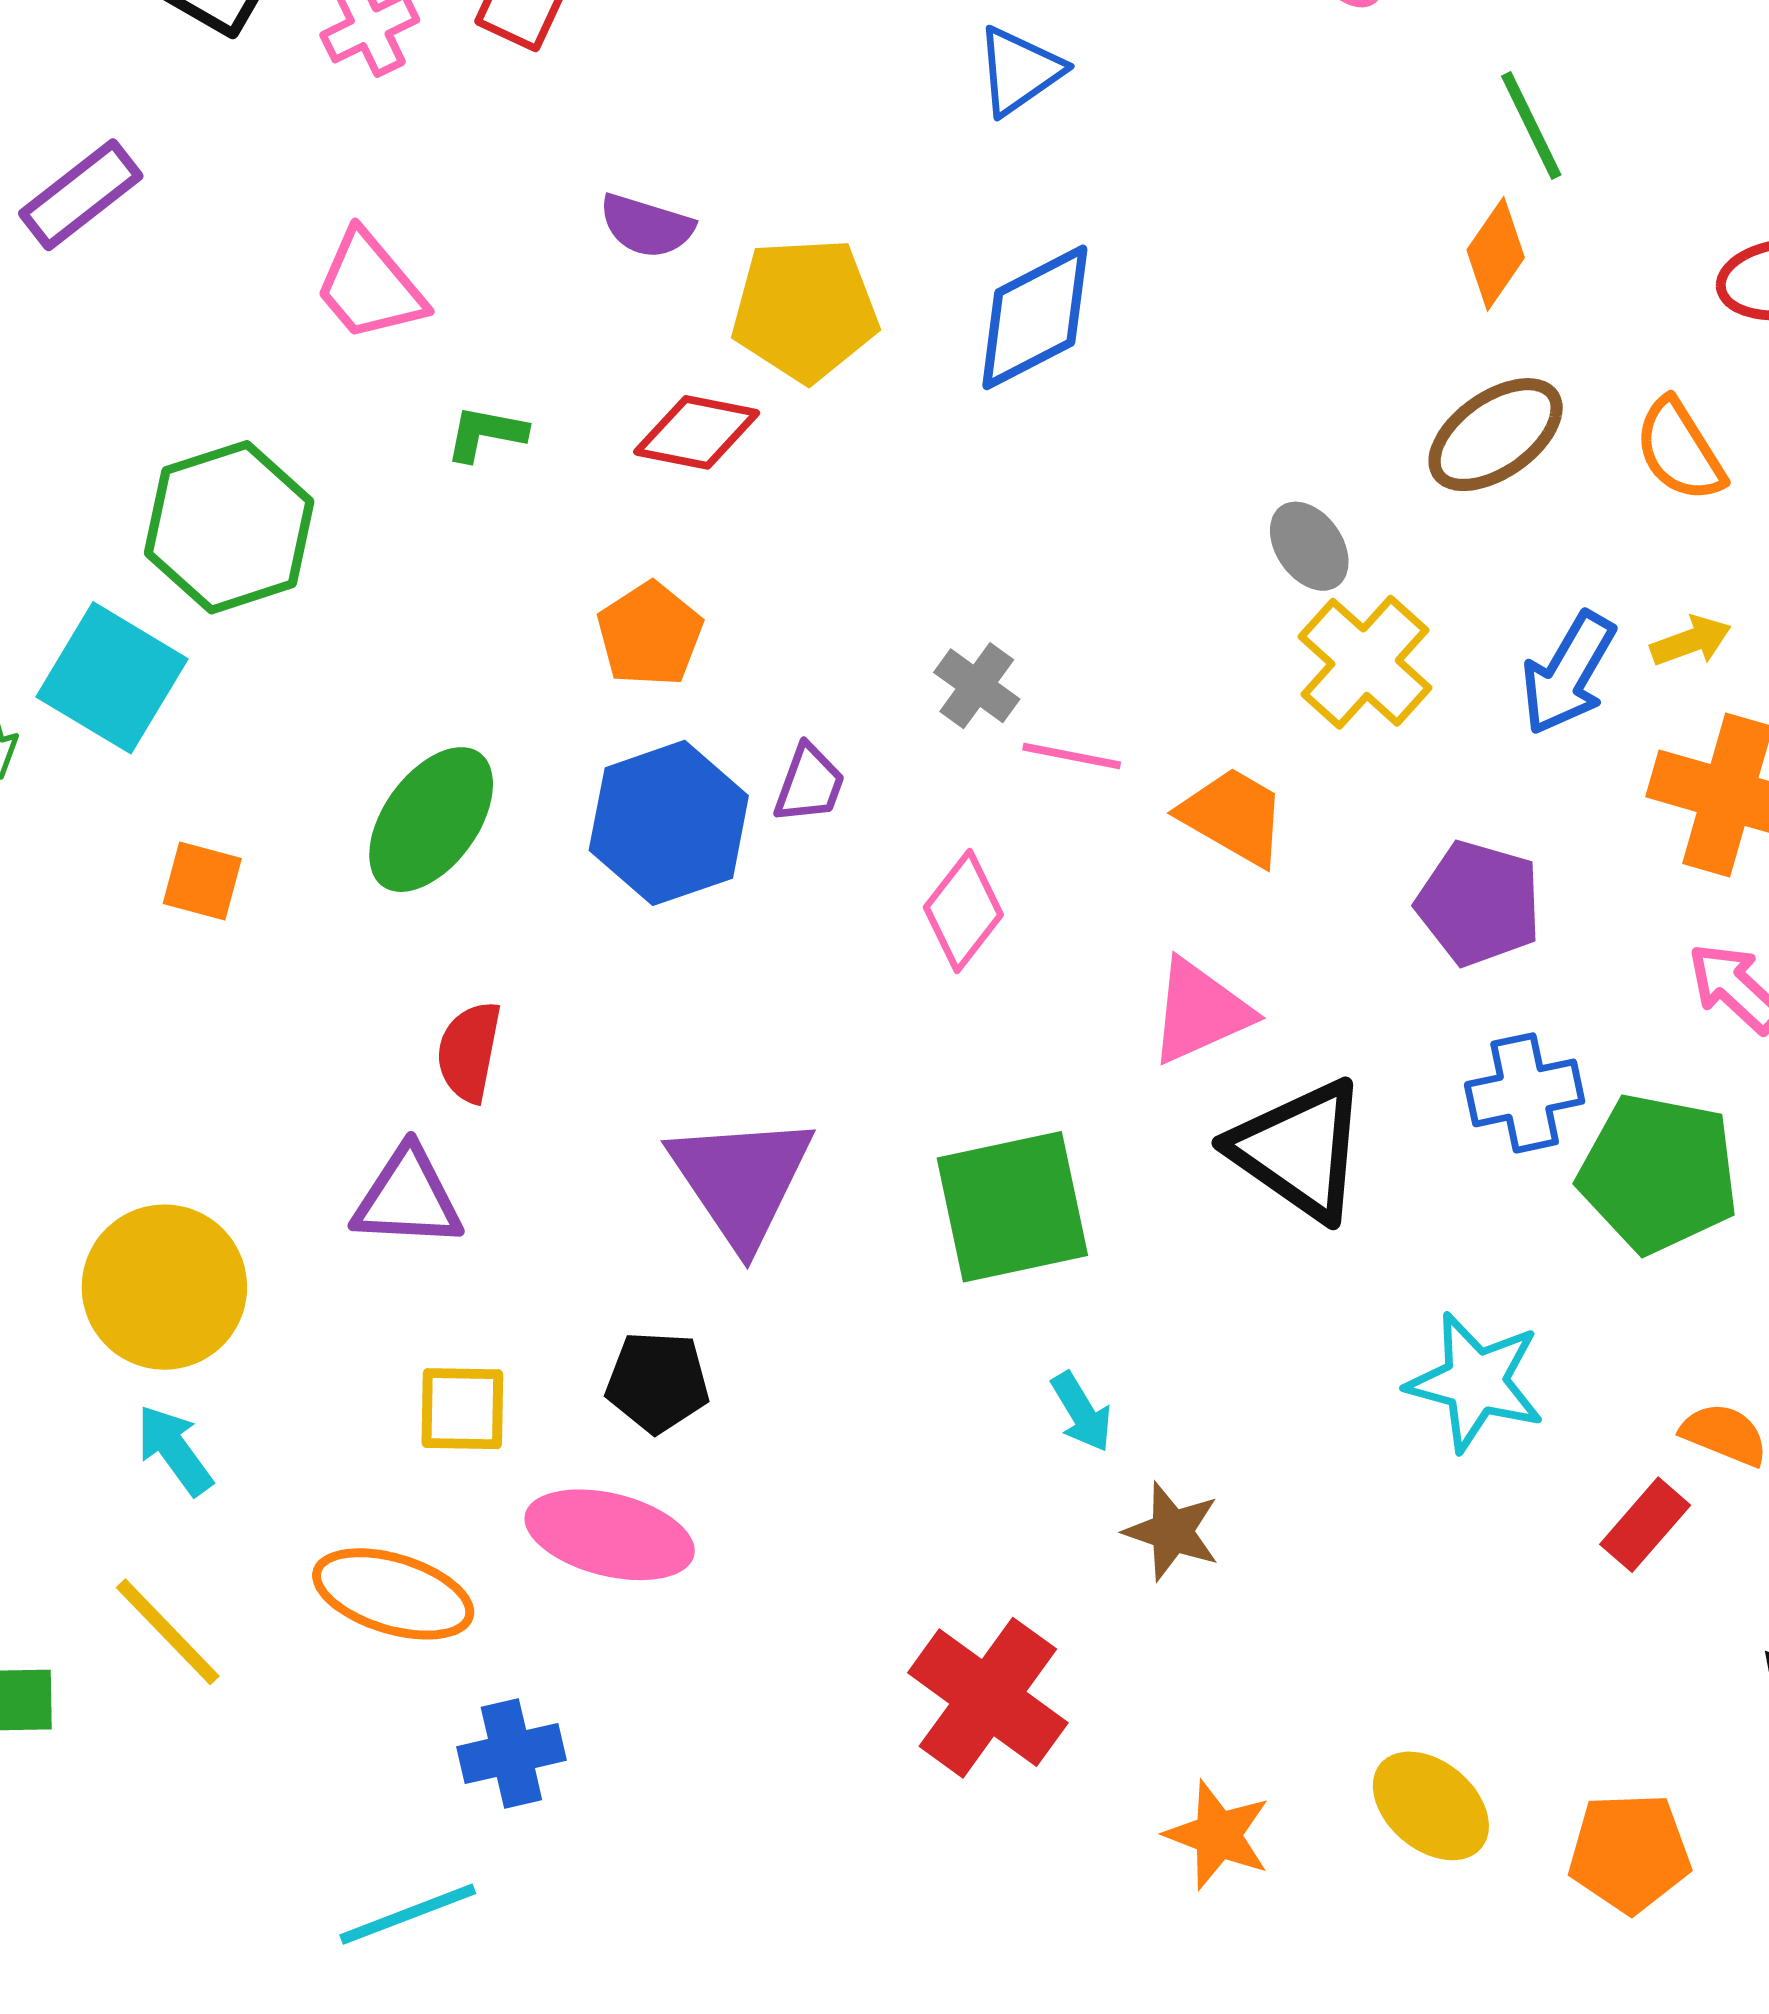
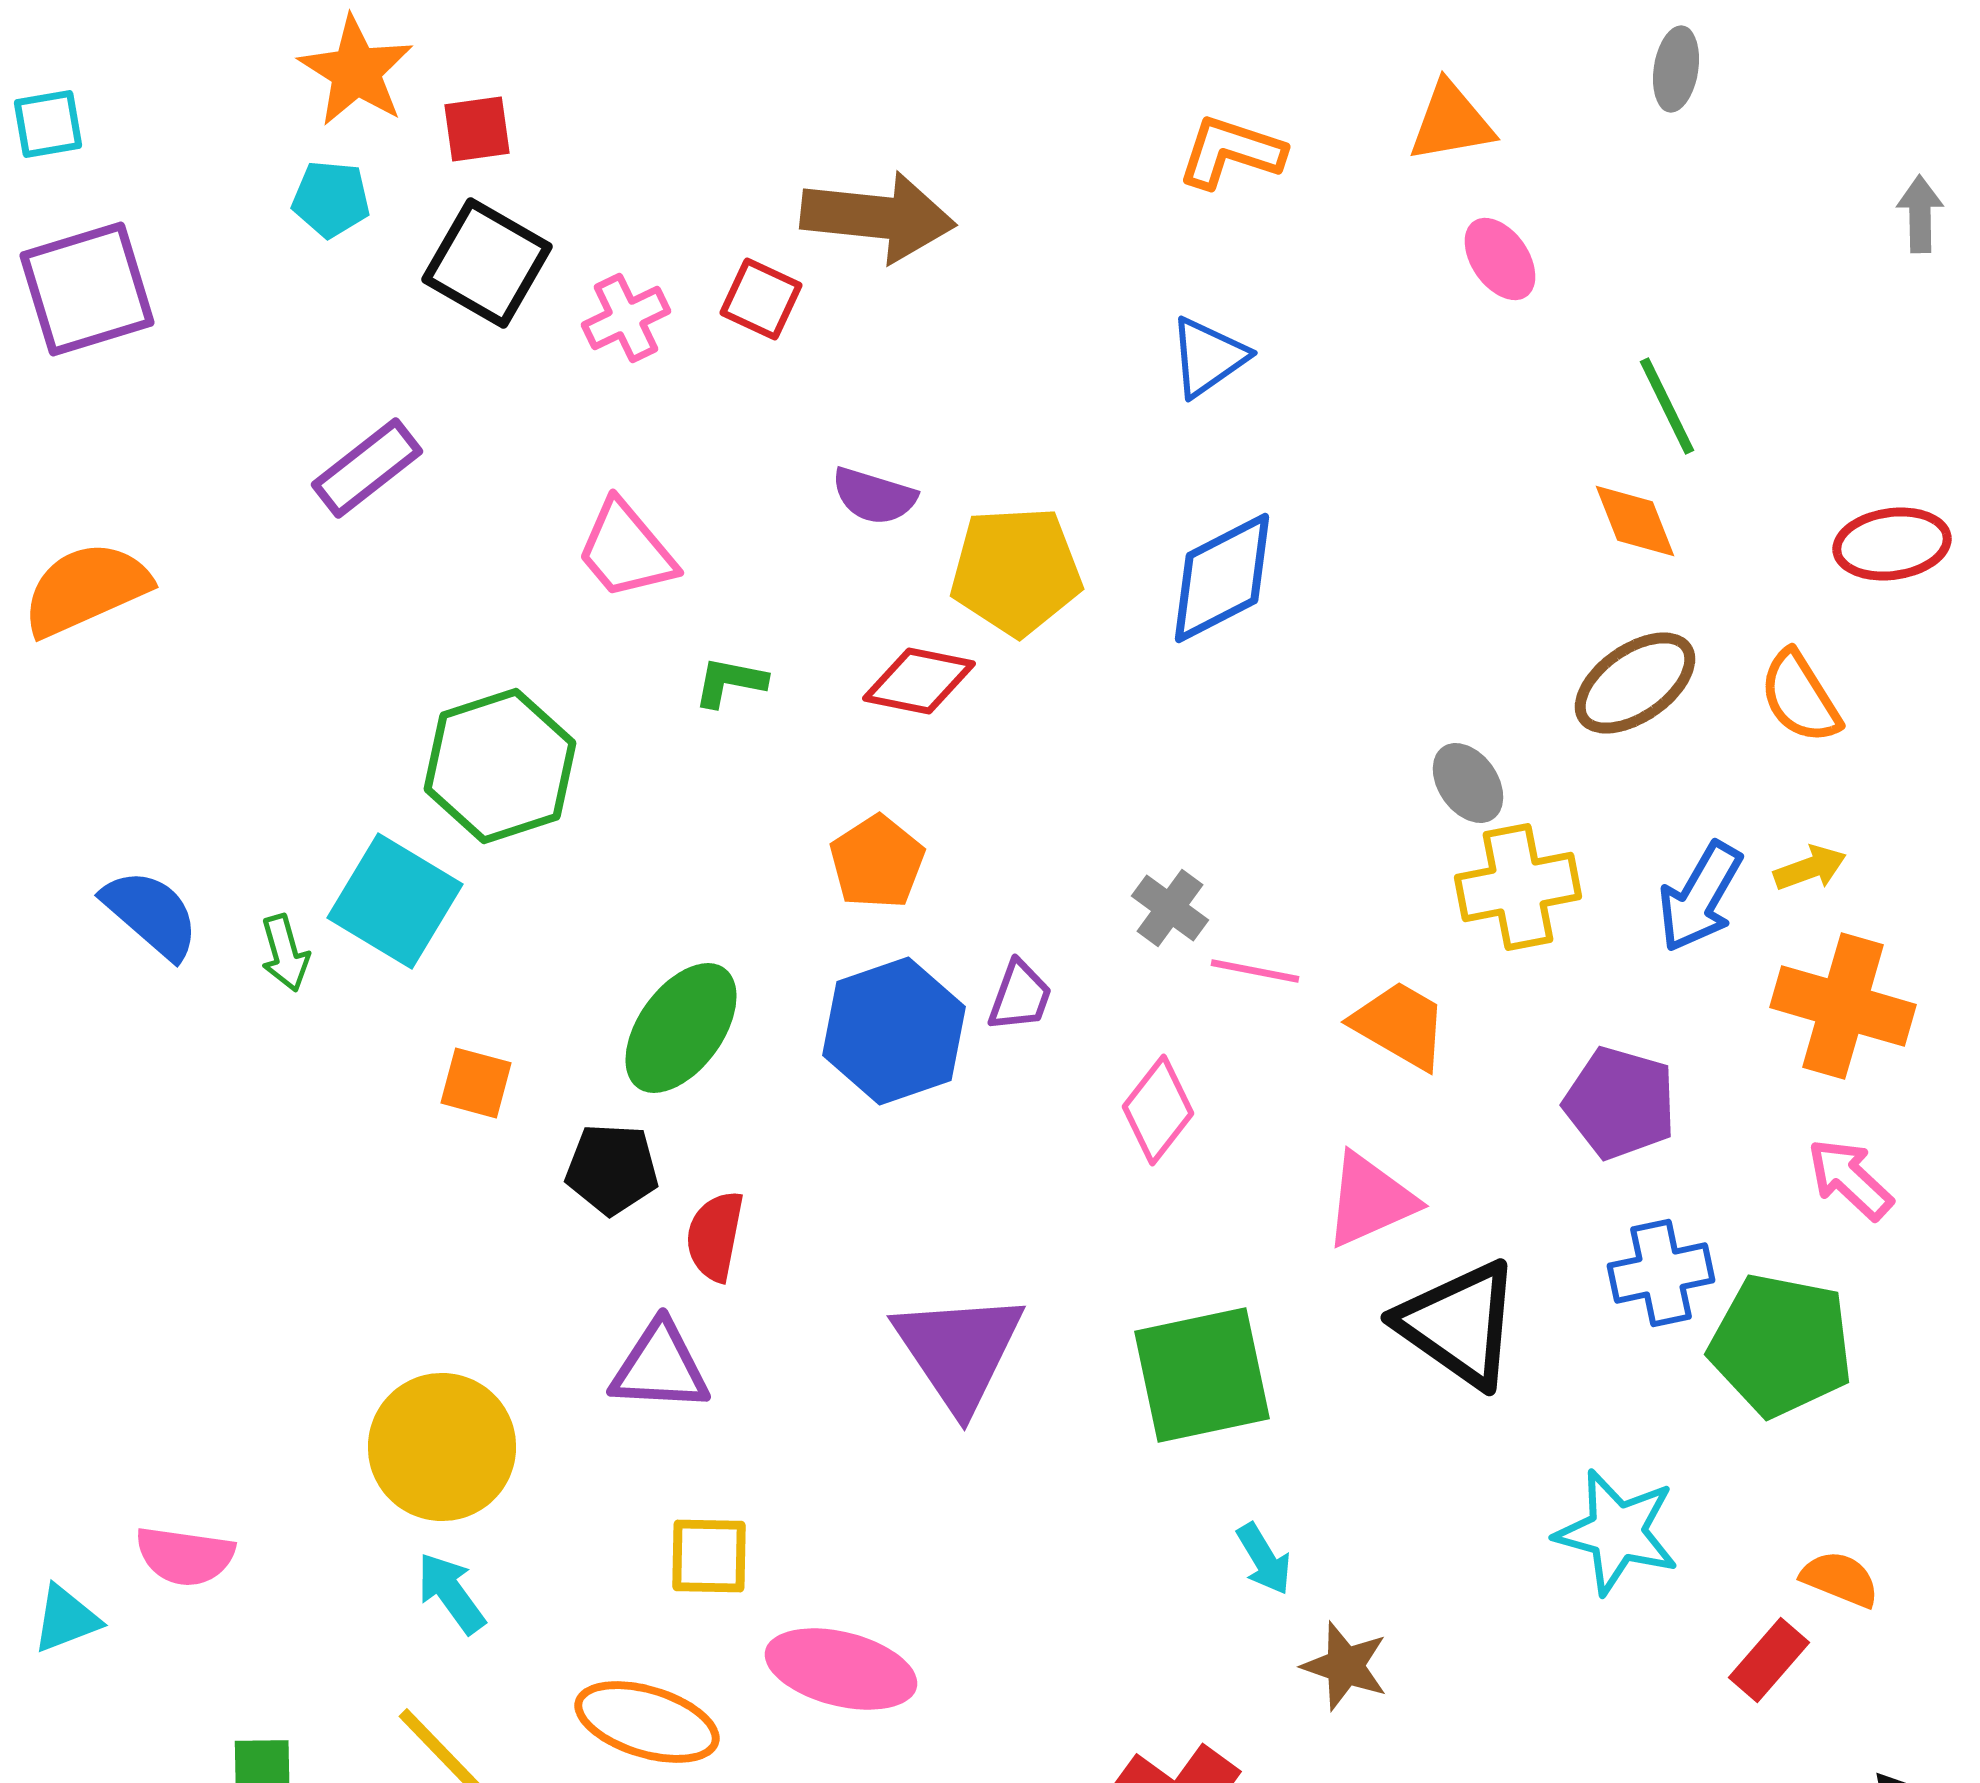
orange diamond: (1496, 254) -> (1635, 521), turned -56
yellow cross: (1365, 662) -> (1518, 887), turned 37
black pentagon: (658, 1382) -> (612, 1169), moved

